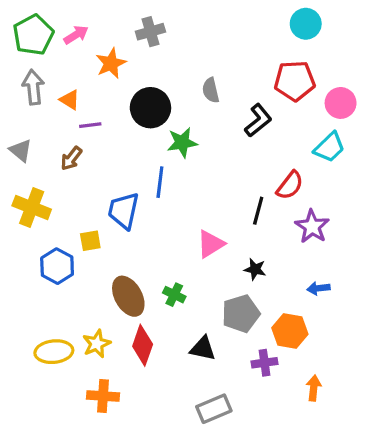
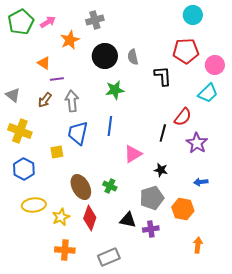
gray arrow: (33, 87) -> (72, 101), moved
black circle: (150, 108) -> (105, 56), moved
black L-shape: (258, 120) -> (163, 76), turned -55
blue line: (160, 182) -> (110, 126), moved
blue hexagon: (57, 266) -> (24, 169), moved
yellow ellipse: (54, 352) -> (34, 205), moved
purple cross: (265, 363) -> (151, 229), moved
gray rectangle: (214, 409) -> (109, 257), moved

